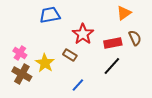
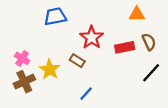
orange triangle: (124, 13) -> (137, 14), turned 35
black line: (112, 66) -> (151, 73), moved
brown cross: (22, 74) -> (24, 82), turned 36

